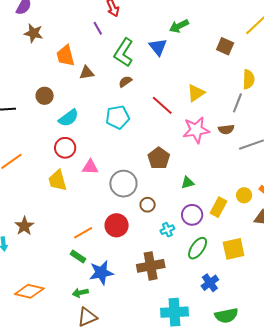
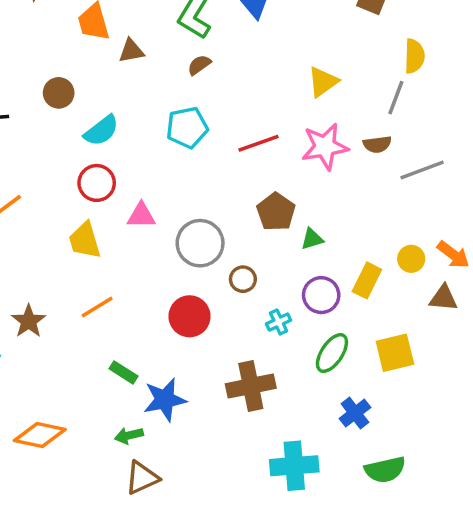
red line: (162, 105) -> (258, 143), moved, turned -60
brown pentagon: (159, 158) -> (276, 212), moved
orange line: (83, 233) -> (97, 307), moved

